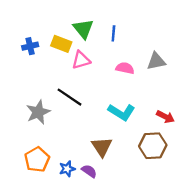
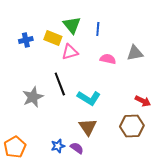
black line: (69, 97) -> (60, 84), turned 35
cyan L-shape: (122, 112) -> (89, 98), moved
orange pentagon: (37, 160) -> (15, 147), moved

